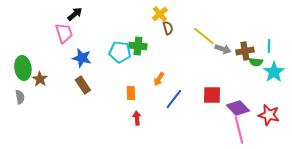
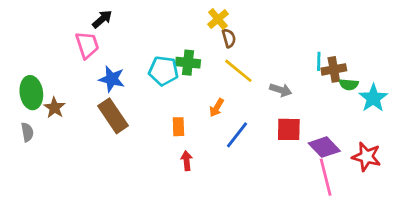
yellow line: (204, 36) -> (238, 71), moved
cyan line: (269, 46) -> (319, 61), moved
gray arrow: (223, 49) -> (281, 90), moved
brown rectangle: (83, 85) -> (113, 116), size x1.4

